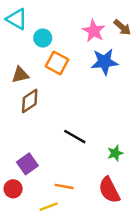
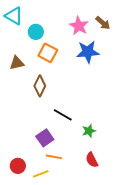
brown diamond: (30, 101) -> (40, 86), moved, turned -30
green star: (115, 153) -> (89, 131), moved
purple square: (27, 164) -> (45, 138), moved
red circle: (13, 189) -> (18, 166), moved
red semicircle: (109, 190) -> (92, 160), size x0.7

